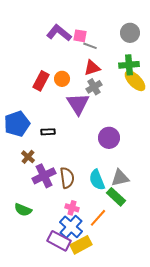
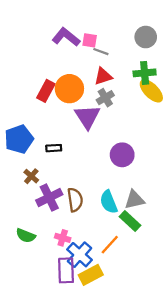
orange circle: (62, 79) -> (69, 89), size x1.6
pink cross: (72, 208) -> (63, 238), moved
purple rectangle: (59, 241) -> (66, 270), turned 60

